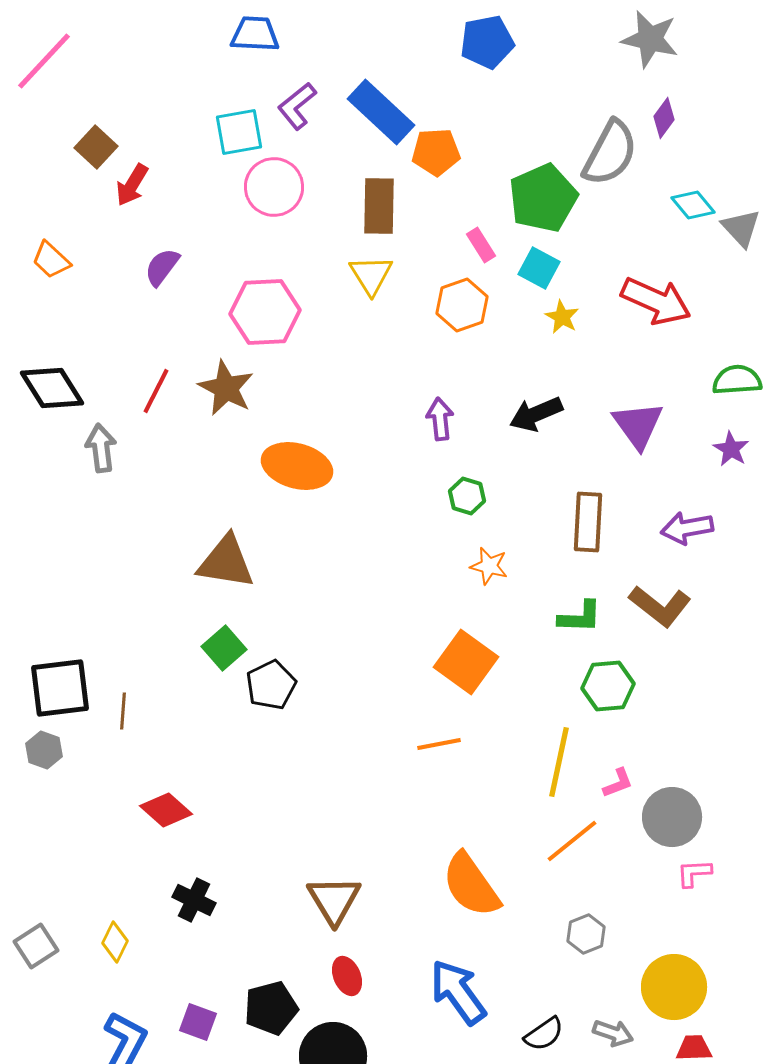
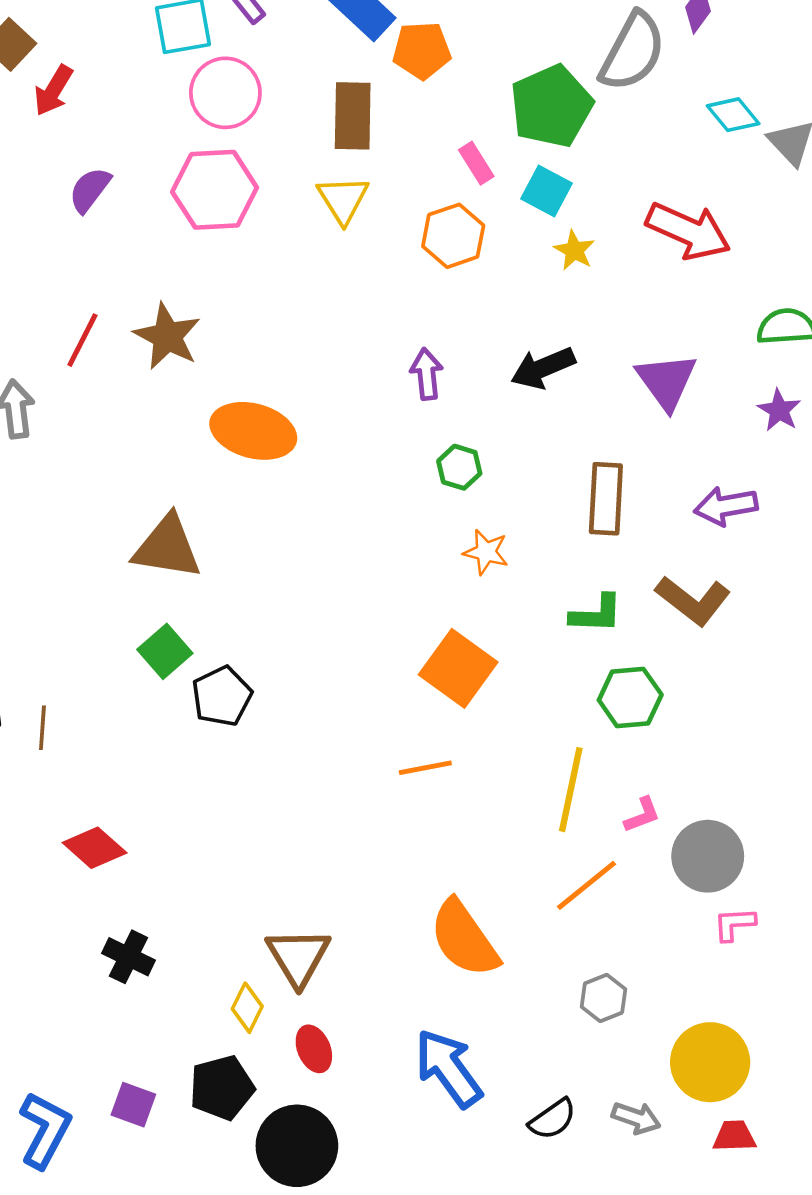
pink hexagon: (265, 312) -> (215, 190), moved
yellow diamond: (115, 942) -> (247, 1008), moved

